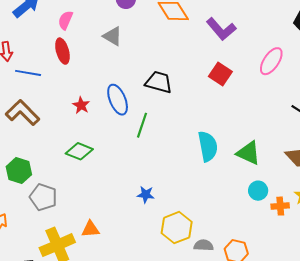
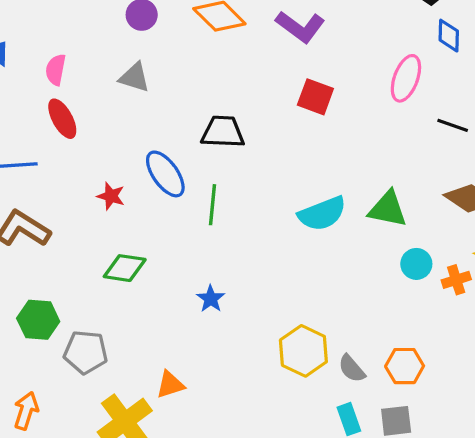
pink ellipse: (271, 61) -> (406, 78), moved
cyan semicircle: (208, 146) -> (322, 214), turned 92
blue star: (146, 195) -> (211, 299), moved, turned -30
gray semicircle: (204, 245) -> (352, 369), turned -120

